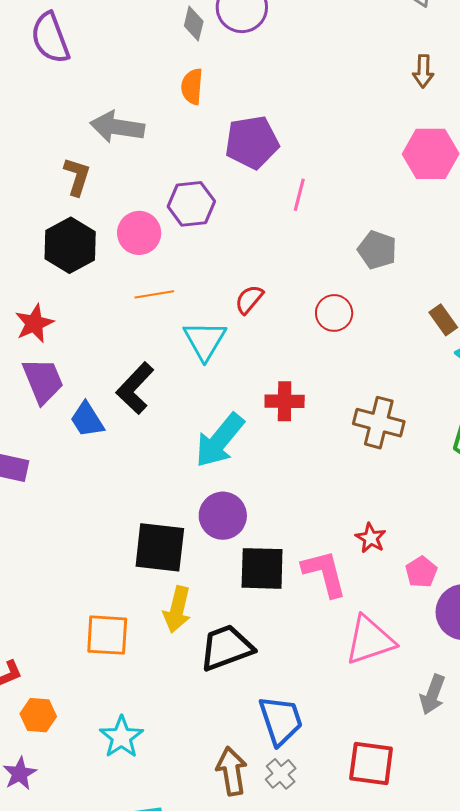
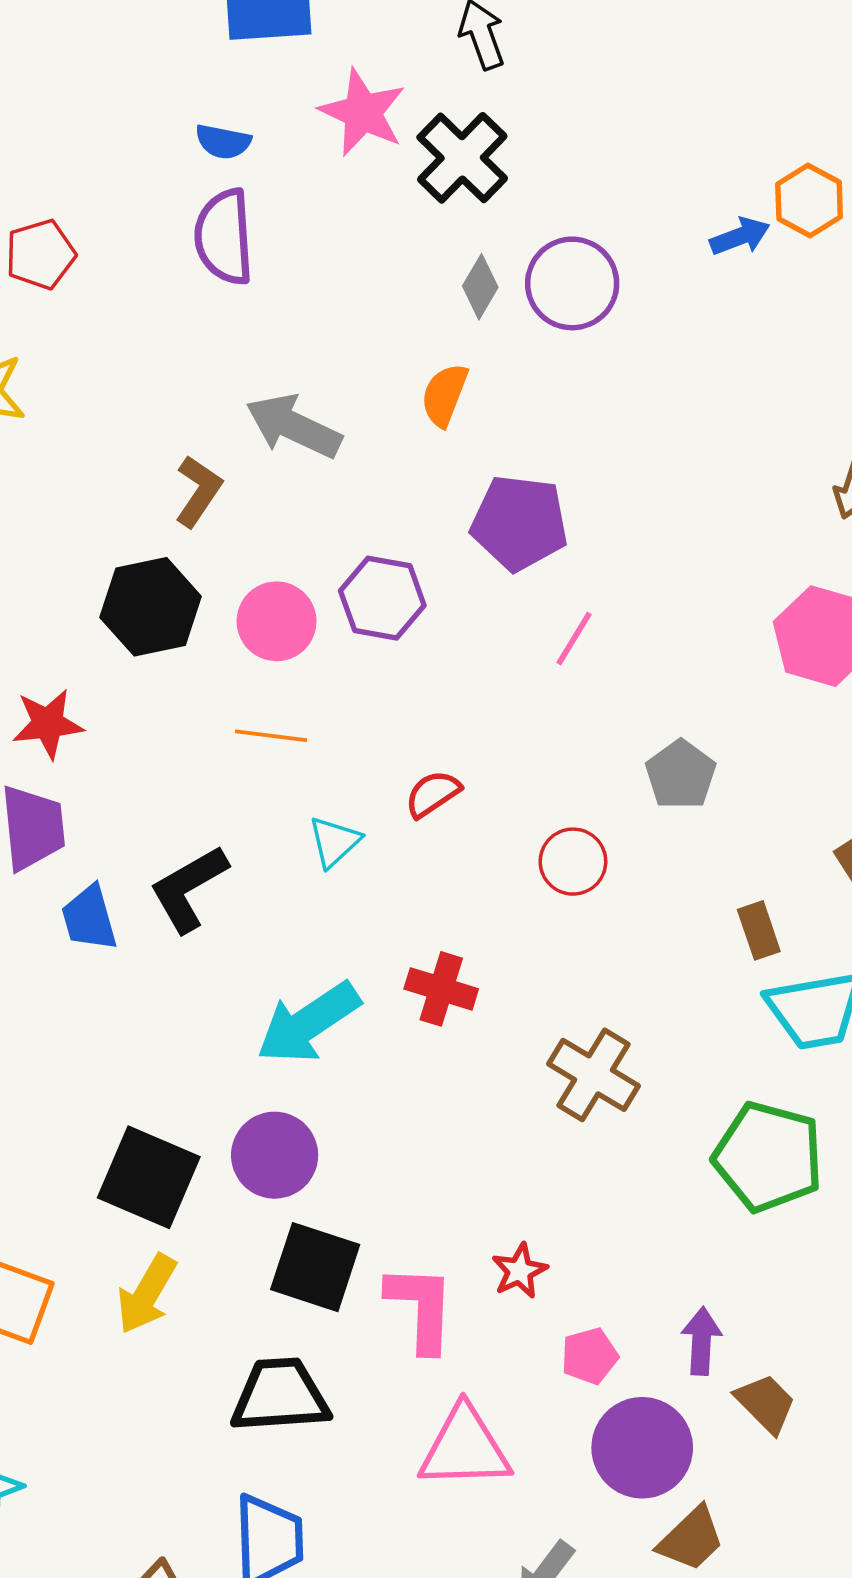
cyan triangle: (205, 340) -> (334, 842), size x0.7
black trapezoid: (226, 648) -> (280, 1396), moved

